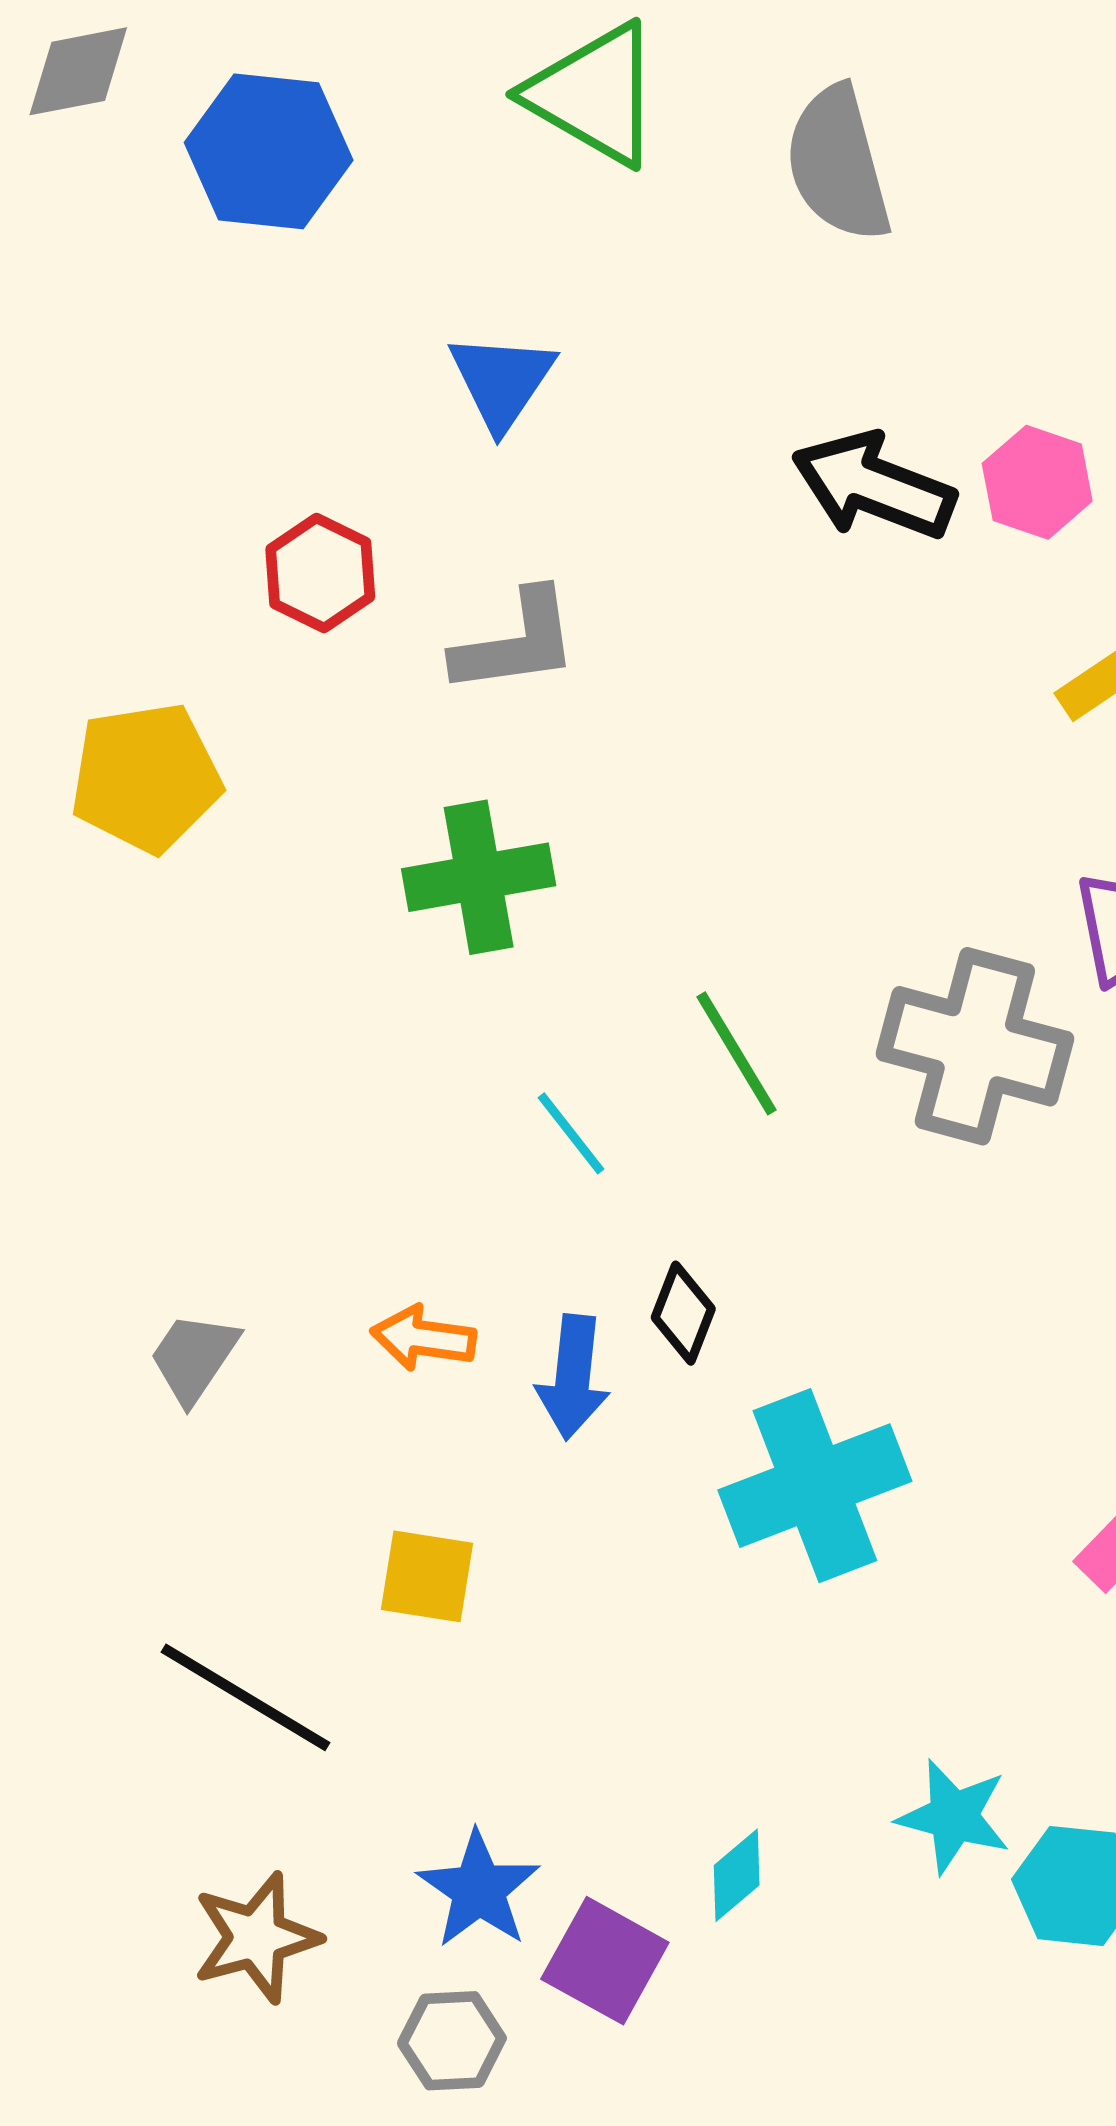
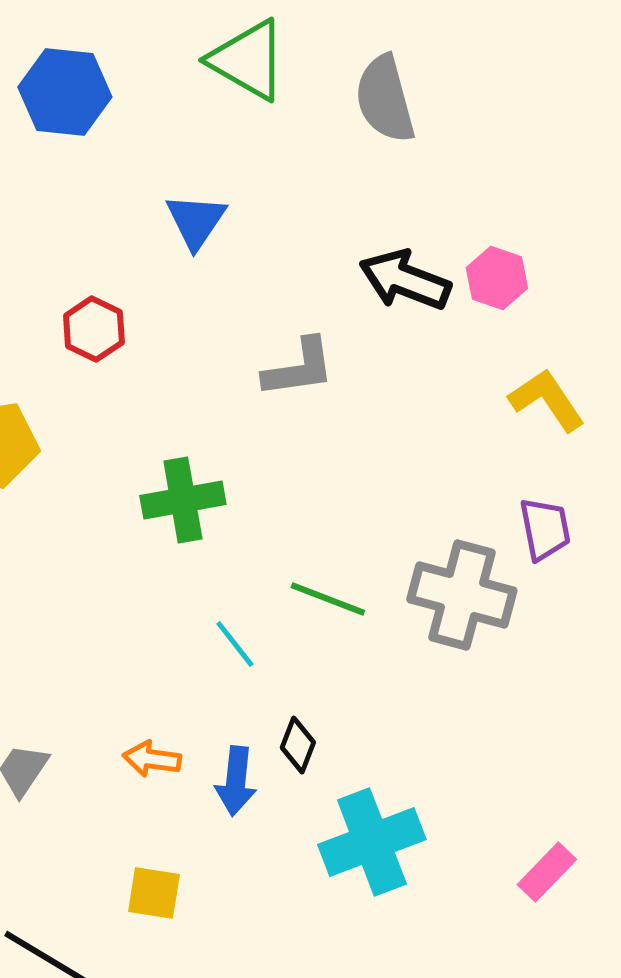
gray L-shape: (516, 642) -> (299, 368), moved
green line: (737, 1053) -> (328, 599), turned -38

